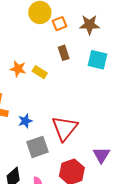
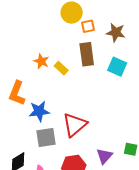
brown rectangle: (64, 53) -> (87, 54), size x1.6
blue star: (25, 121) -> (39, 111), size x1.5

